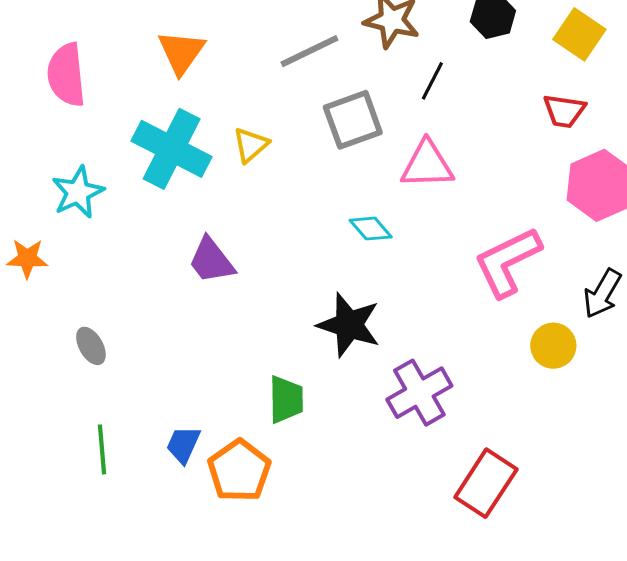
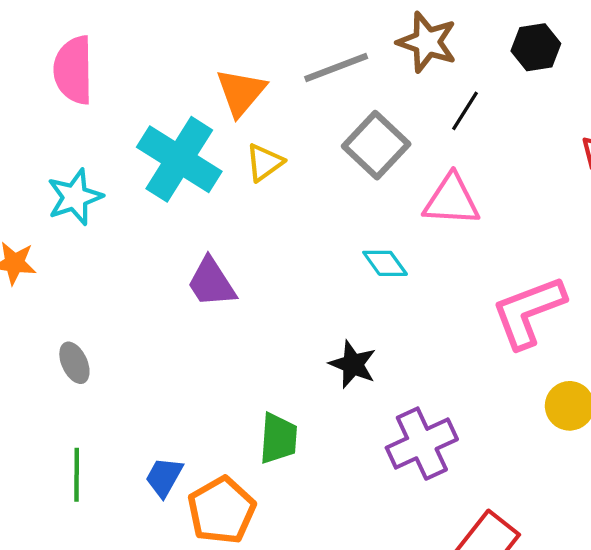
orange triangle: (181, 52) -> (241, 92), moved
gray square: (353, 120) -> (376, 145), turned -32
black star: (349, 325) -> (353, 364), size x0.7

